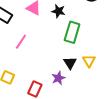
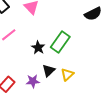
black star: (58, 11) -> (38, 48), moved

